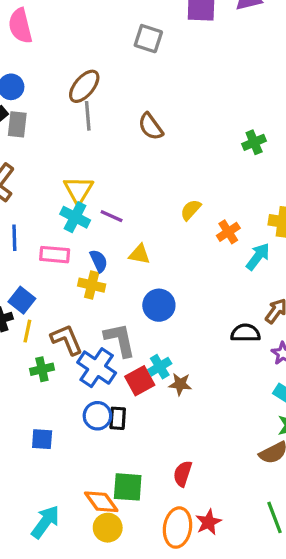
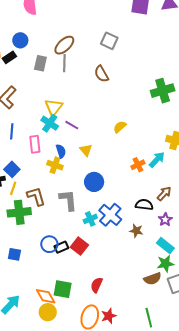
gray square: (148, 39) -> (109, 41), moved
gray rectangle: (17, 124) -> (40, 63), moved
green cross: (254, 142) -> (163, 91), size x1.6
orange cross: (228, 232) -> (138, 165), moved
yellow triangle: (139, 254) -> (86, 150), turned 32
pink rectangle: (55, 255) -> (35, 144), turned 72
blue cross: (97, 368) -> (110, 215), moved
green cross: (42, 369) -> (19, 212), size x1.6
red square: (140, 381) -> (79, 246), moved, turned -30
brown star: (180, 384) -> (136, 231), moved
black rectangle: (118, 418) -> (61, 247), turned 56

